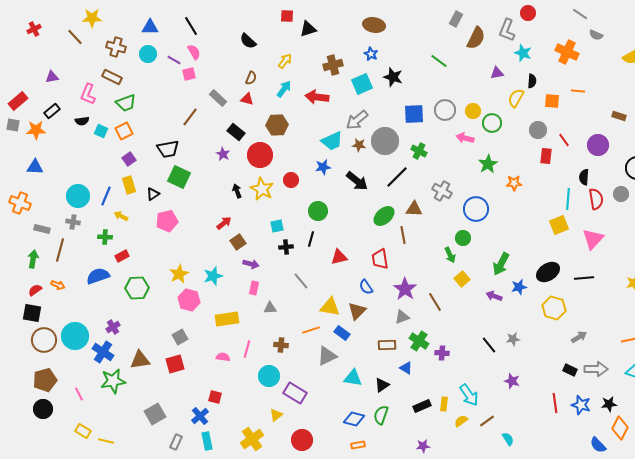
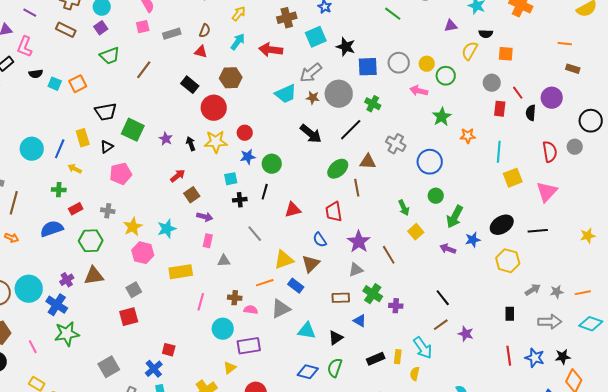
purple line: (174, 60) -> (30, 13), moved
black star: (393, 77) -> (346, 47), moved
black semicircle: (532, 81) -> (486, 34), turned 88
orange line: (578, 91) -> (565, 44), moved
pink L-shape: (88, 94) -> (25, 47), moved
gray rectangle: (218, 98) -> (172, 34), moved, turned -60
green trapezoid: (126, 103) -> (110, 56), moved
black trapezoid: (168, 149) -> (106, 112), moved
purple star: (223, 154) -> (166, 139), moved
purple square: (129, 159) -> (101, 28), moved
blue star: (323, 167) -> (248, 157), moved
black semicircle: (584, 177) -> (531, 113), moved
yellow star: (262, 189) -> (216, 142), turned -30
cyan line: (568, 199) -> (499, 152), moved
gray cross: (73, 222) -> (108, 211), moved
green circle: (463, 238) -> (436, 196), moved
yellow triangle: (330, 307) -> (284, 260), turned -30
gray star: (513, 339) -> (557, 292), moved
pink semicircle: (223, 357) -> (251, 310), moved
brown triangle: (140, 360) -> (94, 276), moved
black rectangle: (570, 370) -> (510, 314), moved, turned 64
purple rectangle: (295, 393) -> (249, 346), turned -40
yellow semicircle: (461, 421) -> (415, 374), turned -40
brown line: (487, 421) -> (441, 325), moved

